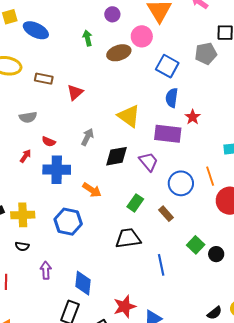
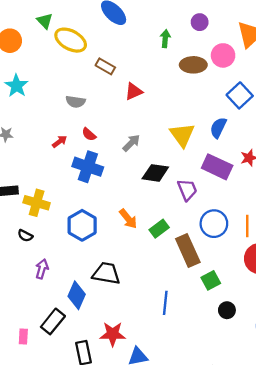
blue semicircle: (172, 98) -> (218, 128), moved
orange arrow: (92, 190) -> (128, 219), moved
brown rectangle: (166, 214) -> (188, 251), size x1.8
black trapezoid: (128, 238) -> (106, 273), moved
green square: (196, 245) -> (211, 280), moved

